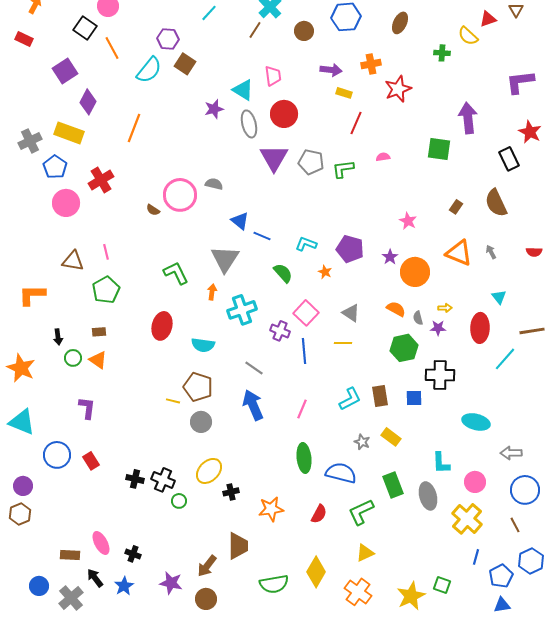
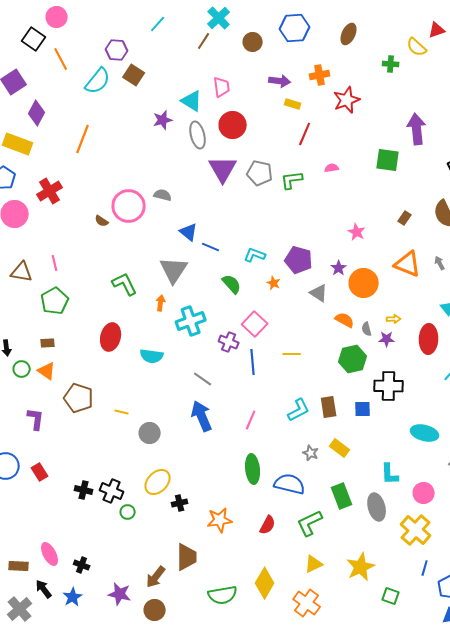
gray triangle: (351, 313) -> (319, 293), moved
brown pentagon: (198, 387) -> (79, 398), moved
yellow star: (411, 596) -> (361, 567), moved

